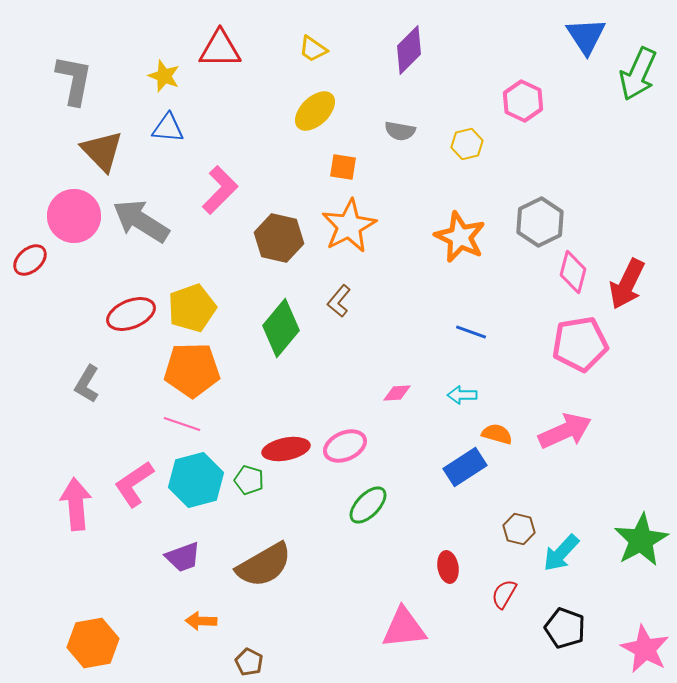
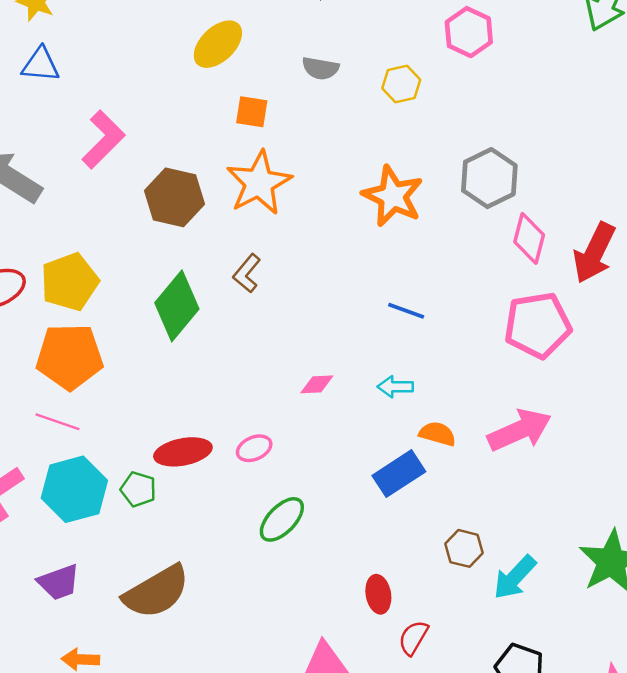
pink ellipse: (345, 446) -> (254, 448), size x0.7
red semicircle: (504, 594) -> (413, 638), moved

